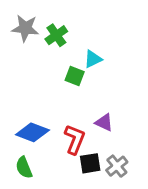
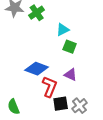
green square: (75, 76) -> (70, 47), moved
blue diamond: (32, 132) -> (37, 69), moved

